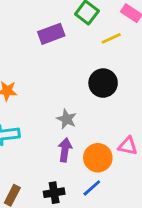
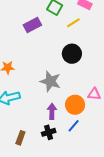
gray star: (67, 119) -> (50, 81), size x1.5
purple arrow: (65, 150) -> (52, 111), moved

